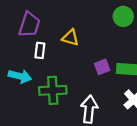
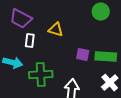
purple trapezoid: (29, 25) -> (21, 19), turned 100
purple square: (102, 67) -> (83, 55), turned 32

